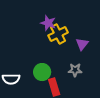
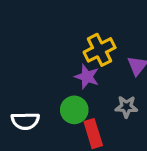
purple star: (48, 23) -> (87, 77), moved

